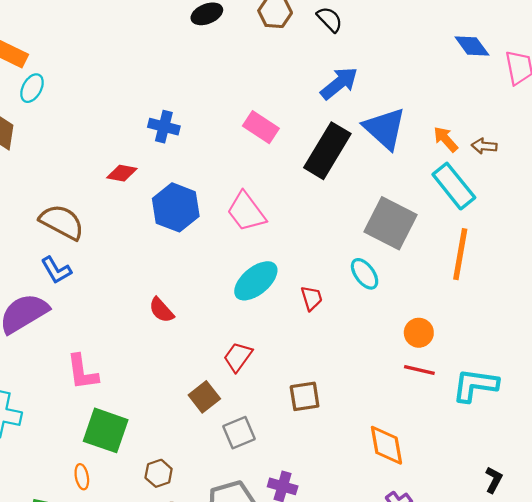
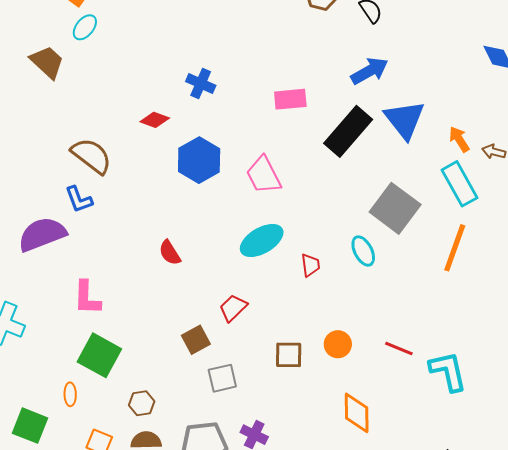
pink rectangle: (261, 127) -> (290, 99), turned -48
orange circle: (419, 333) -> (338, 344), moved
cyan L-shape: (475, 385) -> (448, 371), turned 60

